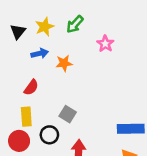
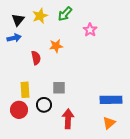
blue arrow: (40, 53) -> (14, 38), moved
red semicircle: (31, 87) -> (36, 58), moved, turned -48
gray square: (68, 114) -> (59, 88), turned -32

